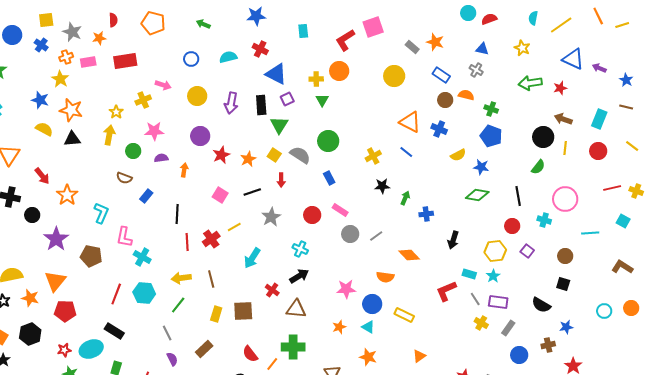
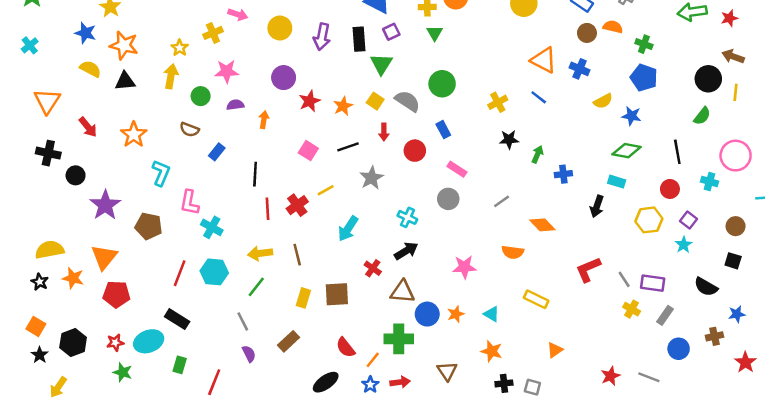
orange star: (67, 195) -> (134, 135), moved
red circle: (312, 215) -> (415, 151), moved
gray circle: (350, 234) -> (448, 199), moved
cyan rectangle: (469, 274) -> (617, 182), moved
cyan star: (493, 276) -> (684, 245), moved
blue circle: (372, 304) -> (427, 314), moved
black hexagon: (30, 334) -> (73, 343), moved

